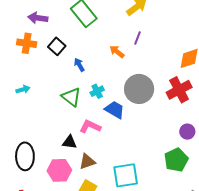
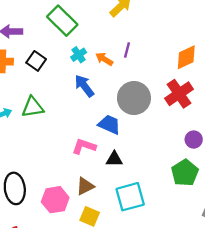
purple line: (138, 38) -> (127, 50), moved
blue arrow: (79, 65) -> (84, 86), moved, size x1.5
cyan cross: (97, 91) -> (79, 55), moved
green triangle: (71, 97) -> (33, 107), moved, turned -40
black triangle: (70, 142) -> (114, 159), moved

